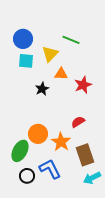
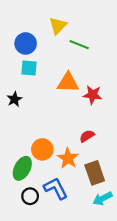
yellow triangle: (50, 54) -> (58, 26), moved
orange triangle: (61, 74) -> (68, 83), size x1.5
red star: (83, 85) -> (93, 95), turned 30
black star: (42, 89) -> (14, 99), moved

